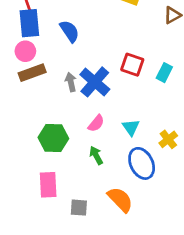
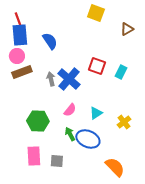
cyan triangle: (131, 127) -> (96, 113), turned 32
blue ellipse: (142, 163) -> (88, 139), moved, turned -40
orange semicircle: (120, 200) -> (115, 167), moved
gray square: (79, 208) -> (57, 161), moved

